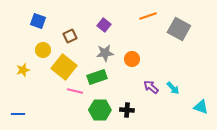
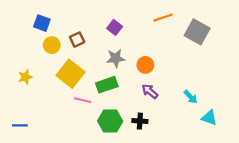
yellow circle: (43, 50) -> (52, 45), moved
purple arrow: (151, 87) -> (150, 91), moved
cyan triangle: (201, 107) -> (209, 118), moved

